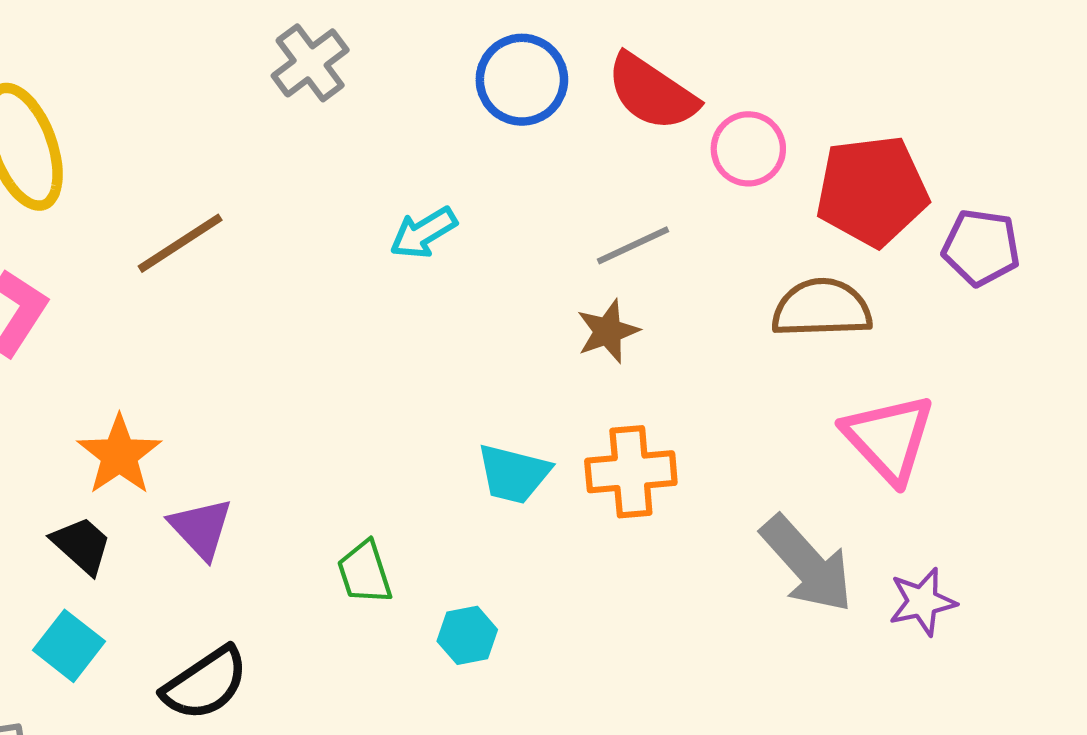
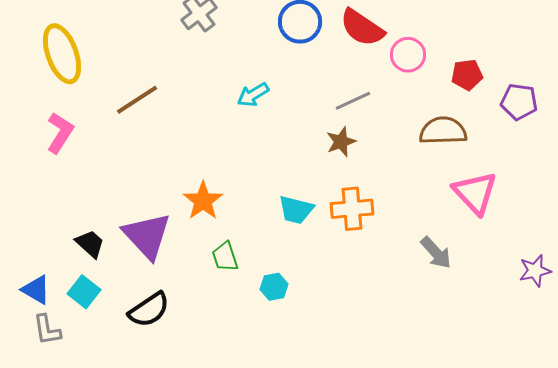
red pentagon: (872, 191) -> (467, 75), size x0.6
orange star: (119, 455) -> (203, 201), moved
purple triangle: (201, 528) -> (147, 236), size x1.6
gray arrow: (807, 564) -> (436, 253), size x0.7
purple star: (922, 602) -> (535, 271), moved

